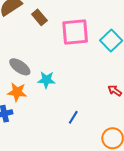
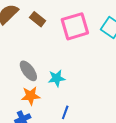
gray ellipse: (20, 67) -> (28, 71), turned 30
blue line: (73, 117) -> (65, 112), moved

